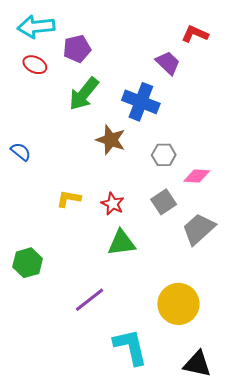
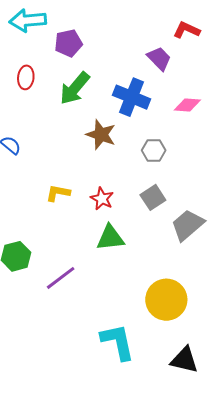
red ellipse: (35, 65) -> (26, 77), moved, turned 70
pink diamond: (197, 176) -> (187, 105), moved
purple line: (89, 300) -> (61, 278), moved

